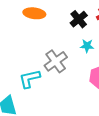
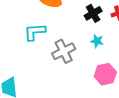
cyan L-shape: (30, 79) -> (35, 32), moved

